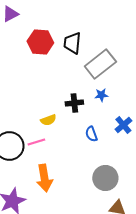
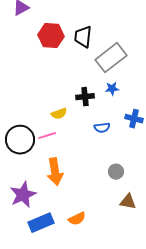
blue cross: (123, 125) -> (134, 119), turned -36
blue semicircle: (91, 134) -> (102, 128), turned -77
gray circle: (105, 178) -> (116, 172), size x0.6

